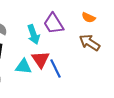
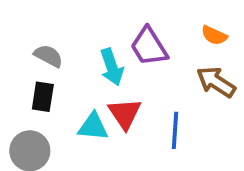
blue line: (56, 69) -> (175, 130), moved, turned 30

